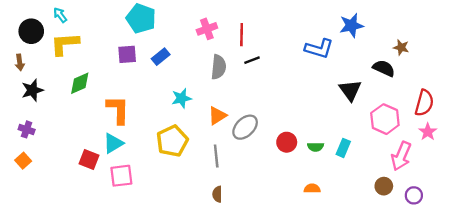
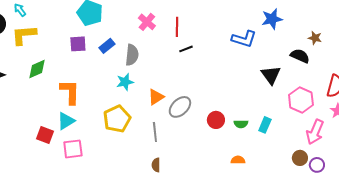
pink cross: (207, 29) -> (147, 22), turned -30
gray semicircle: (218, 67) -> (132, 55), moved
purple circle: (414, 195) -> (317, 165), moved

